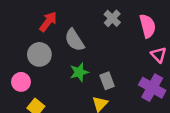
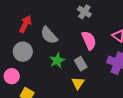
gray cross: (112, 18) -> (84, 12), moved
pink semicircle: (148, 26) -> (89, 40), moved

